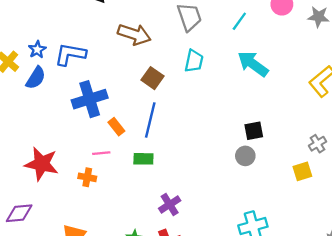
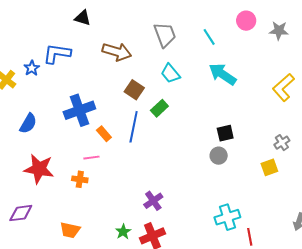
cyan line: (239, 21) -> (209, 37), turned -66
blue L-shape: (70, 54) -> (57, 54), moved
cyan trapezoid: (194, 61) -> (170, 73), turned 130
blue semicircle: (36, 78) -> (28, 123), moved
green rectangle: (143, 159) -> (159, 108), moved, turned -42

